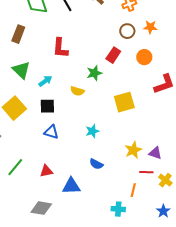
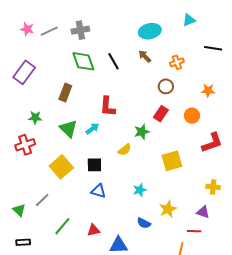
orange star: (150, 27) -> (208, 90), moved
brown circle: (127, 31) -> (166, 86), moved
cyan arrow: (45, 81) -> (92, 129), moved
yellow semicircle: (77, 91) -> (125, 150), turned -56
yellow star: (133, 150) -> (168, 209), moved
yellow cross: (165, 180) -> (213, 187), moved, turned -32

